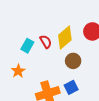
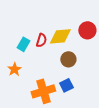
yellow diamond: (65, 38) -> (60, 36), turned 35
red semicircle: (46, 42) -> (41, 40), turned 48

